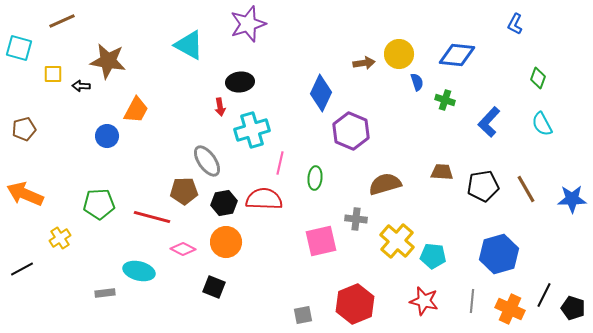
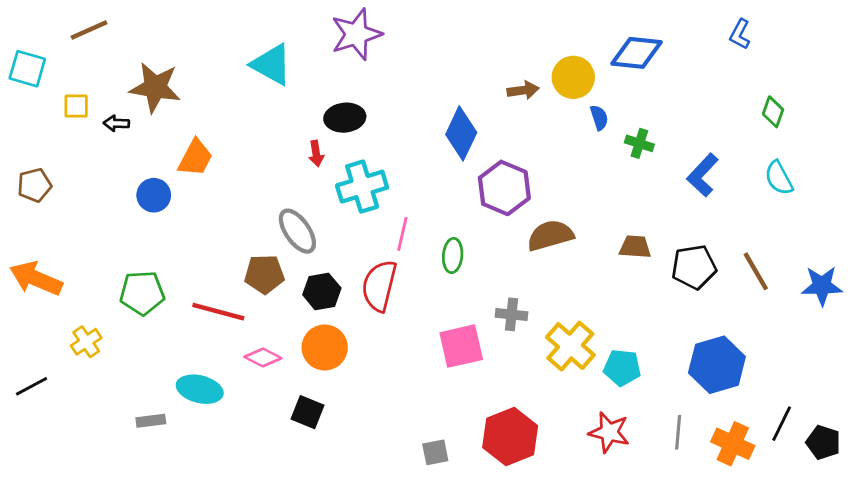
blue diamond: (457, 55) -> (637, 53), moved
brown semicircle: (385, 184) -> (550, 235), moved
red semicircle: (264, 199) -> (379, 286), turned -78

